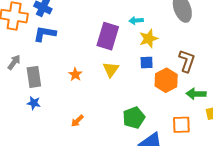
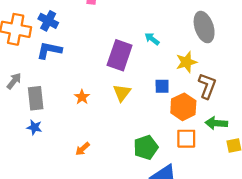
cyan arrow: (136, 20) -> (152, 39), turned 40
yellow star: (149, 39) -> (186, 62), moved
orange square: (181, 125) -> (186, 139), moved

